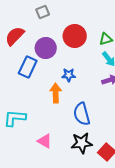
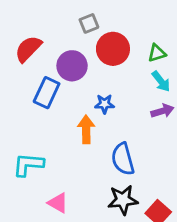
gray square: (43, 12) -> (89, 23), moved
pink triangle: (45, 141) -> (58, 203), moved

